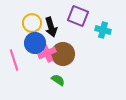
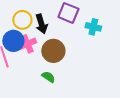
blue circle: (35, 43) -> (13, 41), moved
pink cross: (47, 53) -> (27, 44), moved

